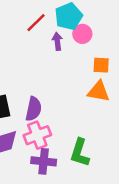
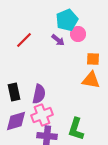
red line: (36, 23) -> (24, 40), moved
purple arrow: (57, 41) -> (58, 40), turned 136

